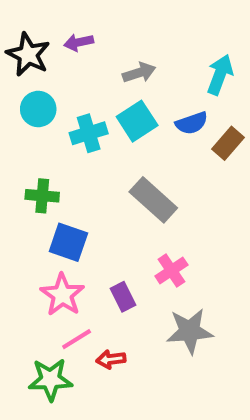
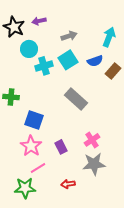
cyan circle: (38, 109) -> (29, 49), moved
green cross: (42, 196) -> (11, 97), moved
pink cross: (171, 271) -> (92, 140), moved
red arrow: (111, 359) -> (68, 184), moved

